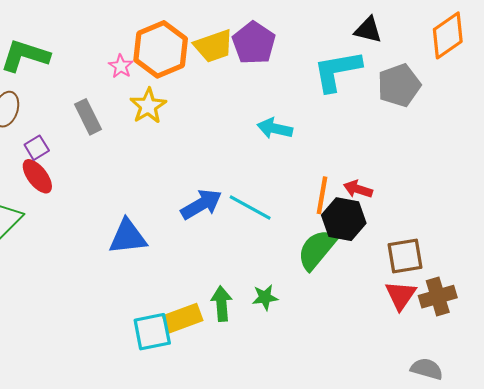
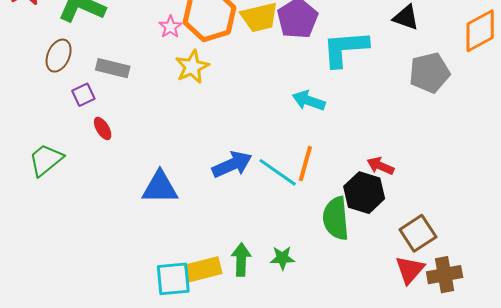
cyan L-shape: (337, 71) -> (345, 49), moved
gray rectangle: (88, 117) -> (113, 68), moved, turned -56
red ellipse: (37, 176) -> (103, 128), moved, size x0.7
orange line: (322, 195) -> (305, 164), moved
green semicircle: (317, 249) -> (336, 218), turned -51
brown square: (405, 256) -> (418, 233), turned -30

